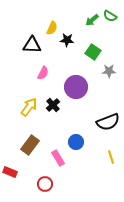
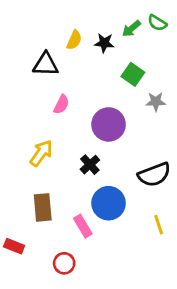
black star: (67, 40) -> (104, 43), moved
black cross: (53, 105) -> (90, 165), moved
blue circle: (76, 142) -> (109, 203), size x1.5
brown rectangle: (30, 145) -> (43, 207), turned -42

